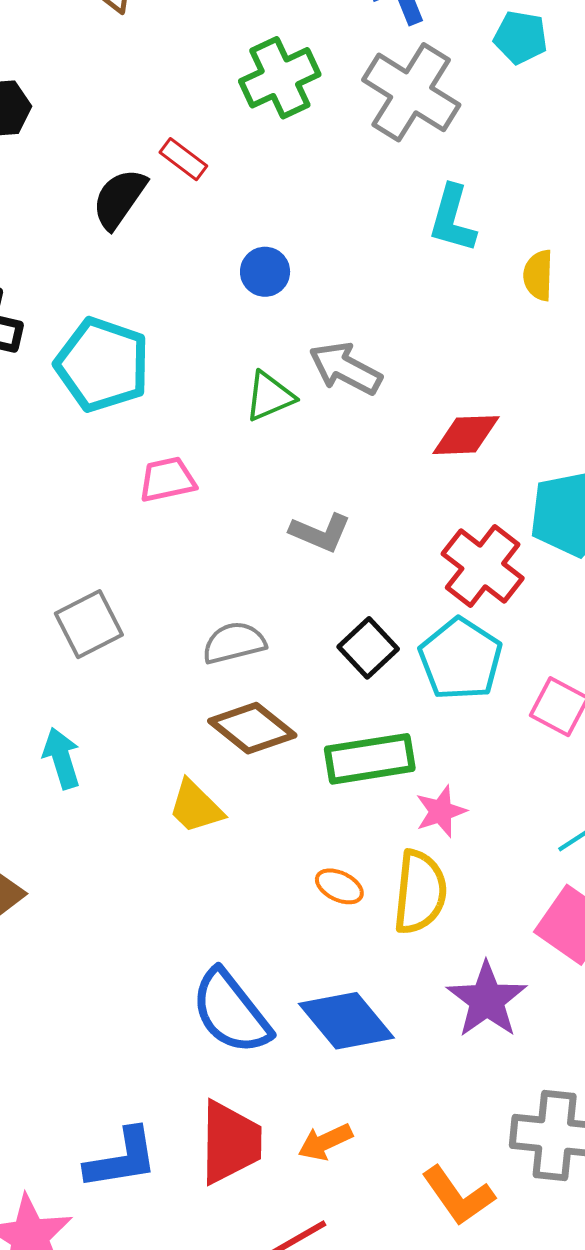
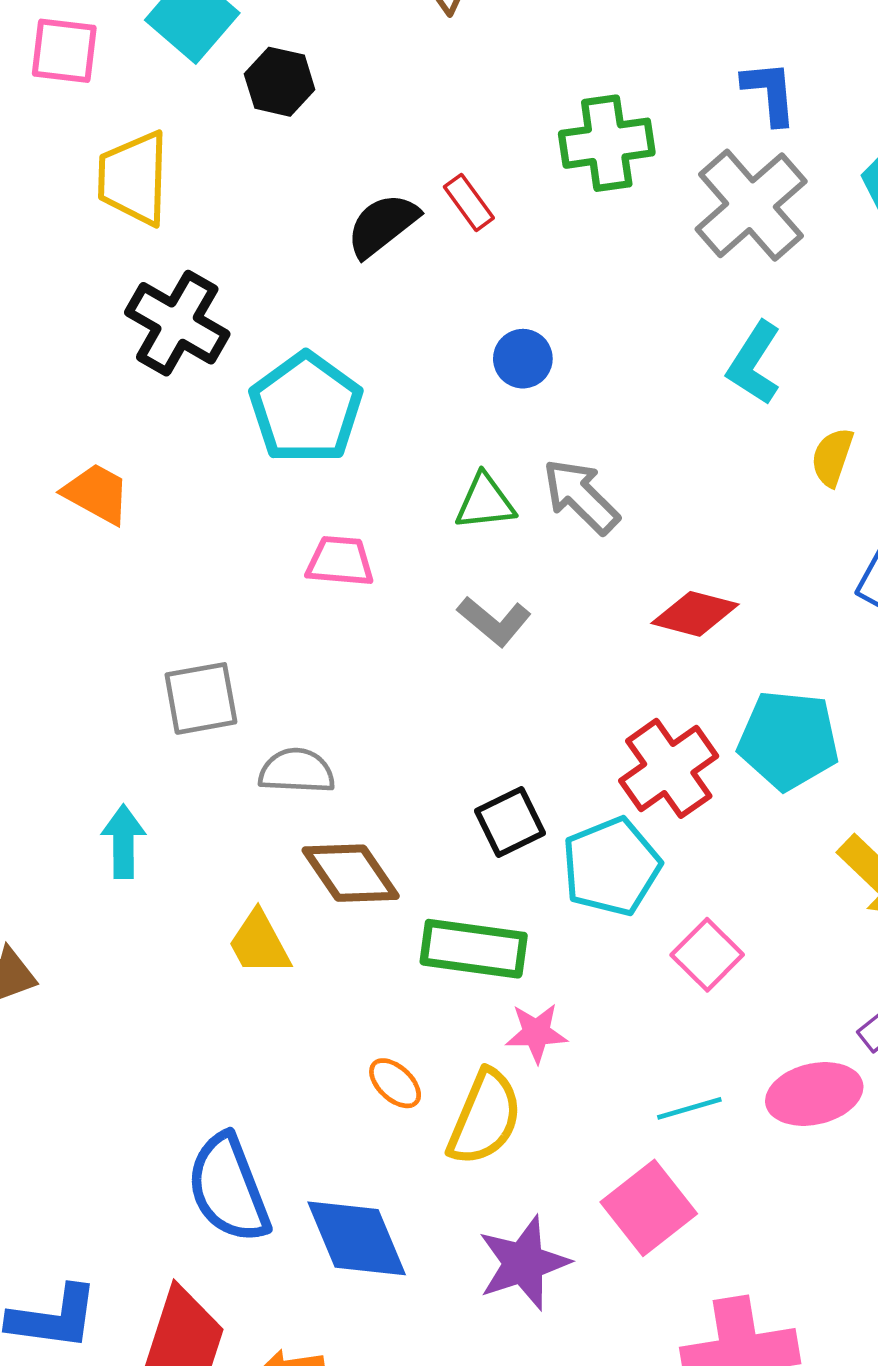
gray L-shape: (320, 533) -> (494, 621), moved
gray semicircle: (234, 643) -> (297, 771), moved

